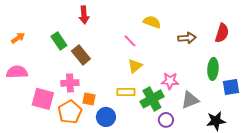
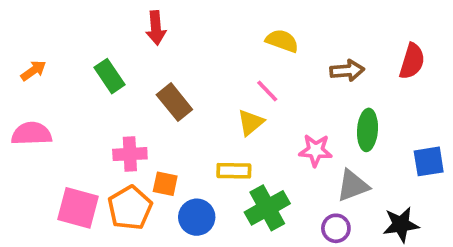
pink line: (130, 41) -> (267, 91), moved
brown rectangle: (81, 55) -> (174, 102), moved
green ellipse: (213, 69) -> (367, 130), moved
pink square: (43, 99) -> (78, 208), moved
green cross: (152, 99) -> (267, 208), moved
purple circle: (166, 120) -> (336, 228), moved

